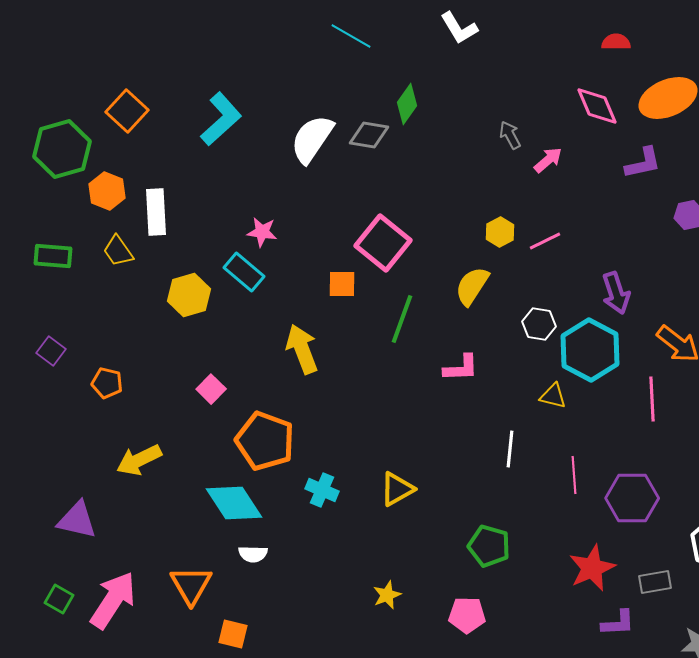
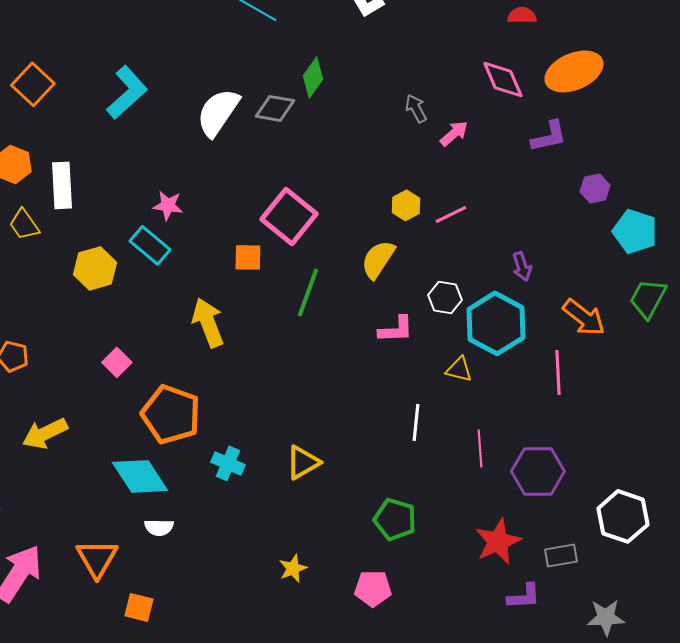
purple arrow: (616, 293) -> (522, 266), size x0.7
pink L-shape: (461, 368) -> (396, 329), moved

